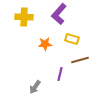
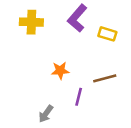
yellow rectangle: (72, 39) -> (107, 34), moved
orange star: (45, 44) -> (60, 71), moved

